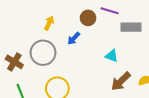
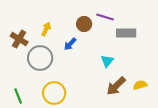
cyan triangle: (112, 56) -> (107, 61), turned 48
brown cross: (14, 62) -> (19, 39), moved

